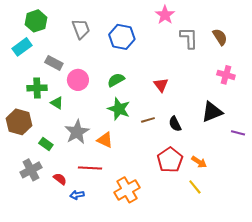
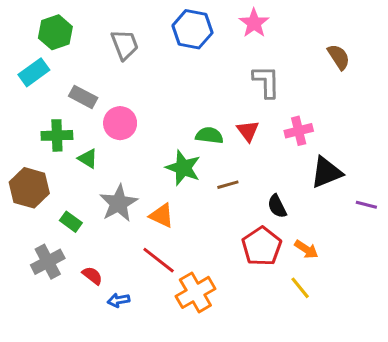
blue hexagon: (122, 37) -> (192, 29), moved
gray L-shape: (189, 38) -> (266, 82), moved
pink cross: (226, 75) -> (299, 131), moved, turned -30
green semicircle: (116, 80) -> (209, 135), moved, turned 36
black semicircle: (175, 124) -> (277, 206), moved
red line: (90, 168) -> (159, 260), moved, turned 35

